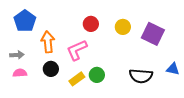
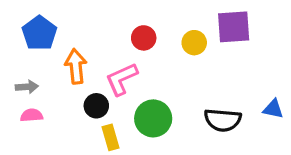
purple square: (153, 34) -> (234, 27), moved, turned -30
black circle: (51, 69) -> (96, 106), moved
green circle: (97, 75) -> (153, 118), size x1.5
yellow rectangle: (77, 79) -> (111, 137), moved, turned -70

